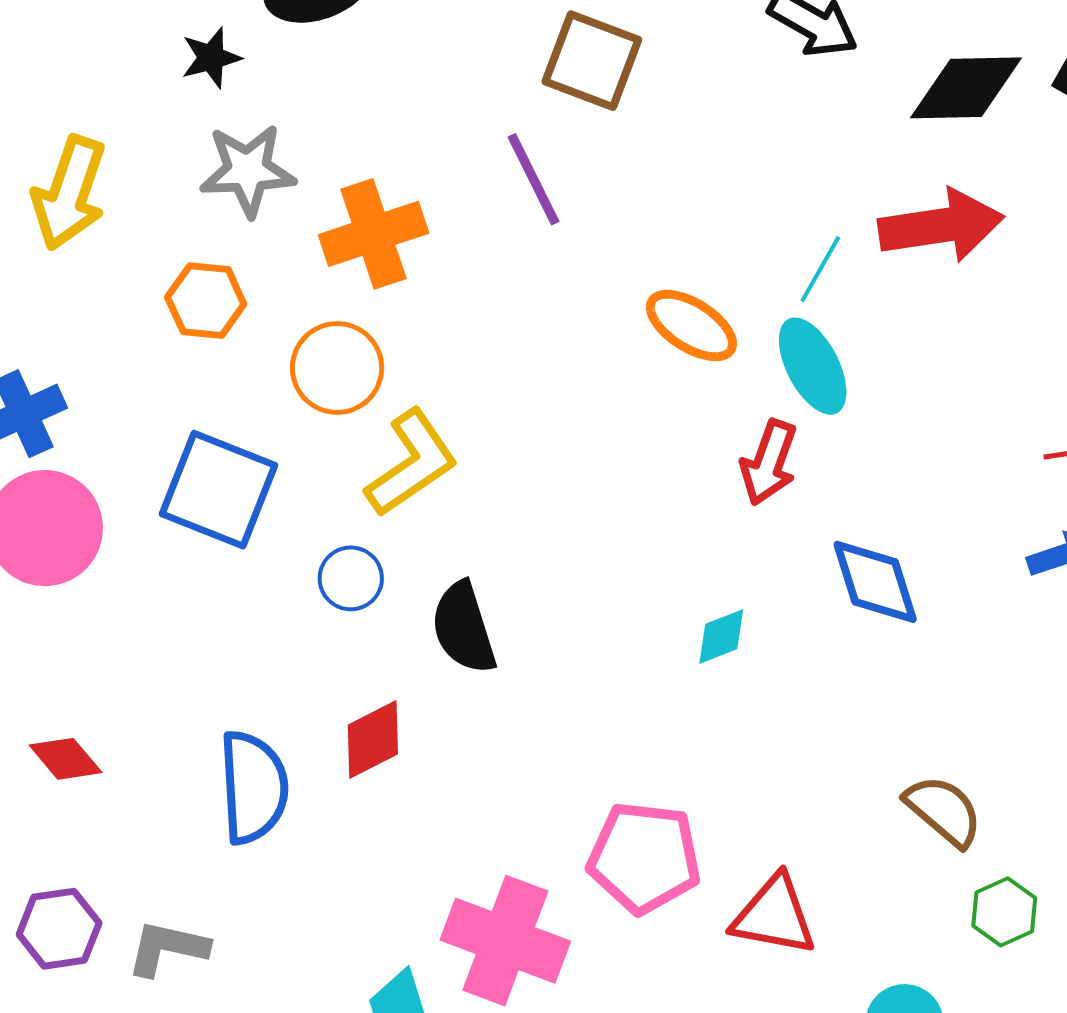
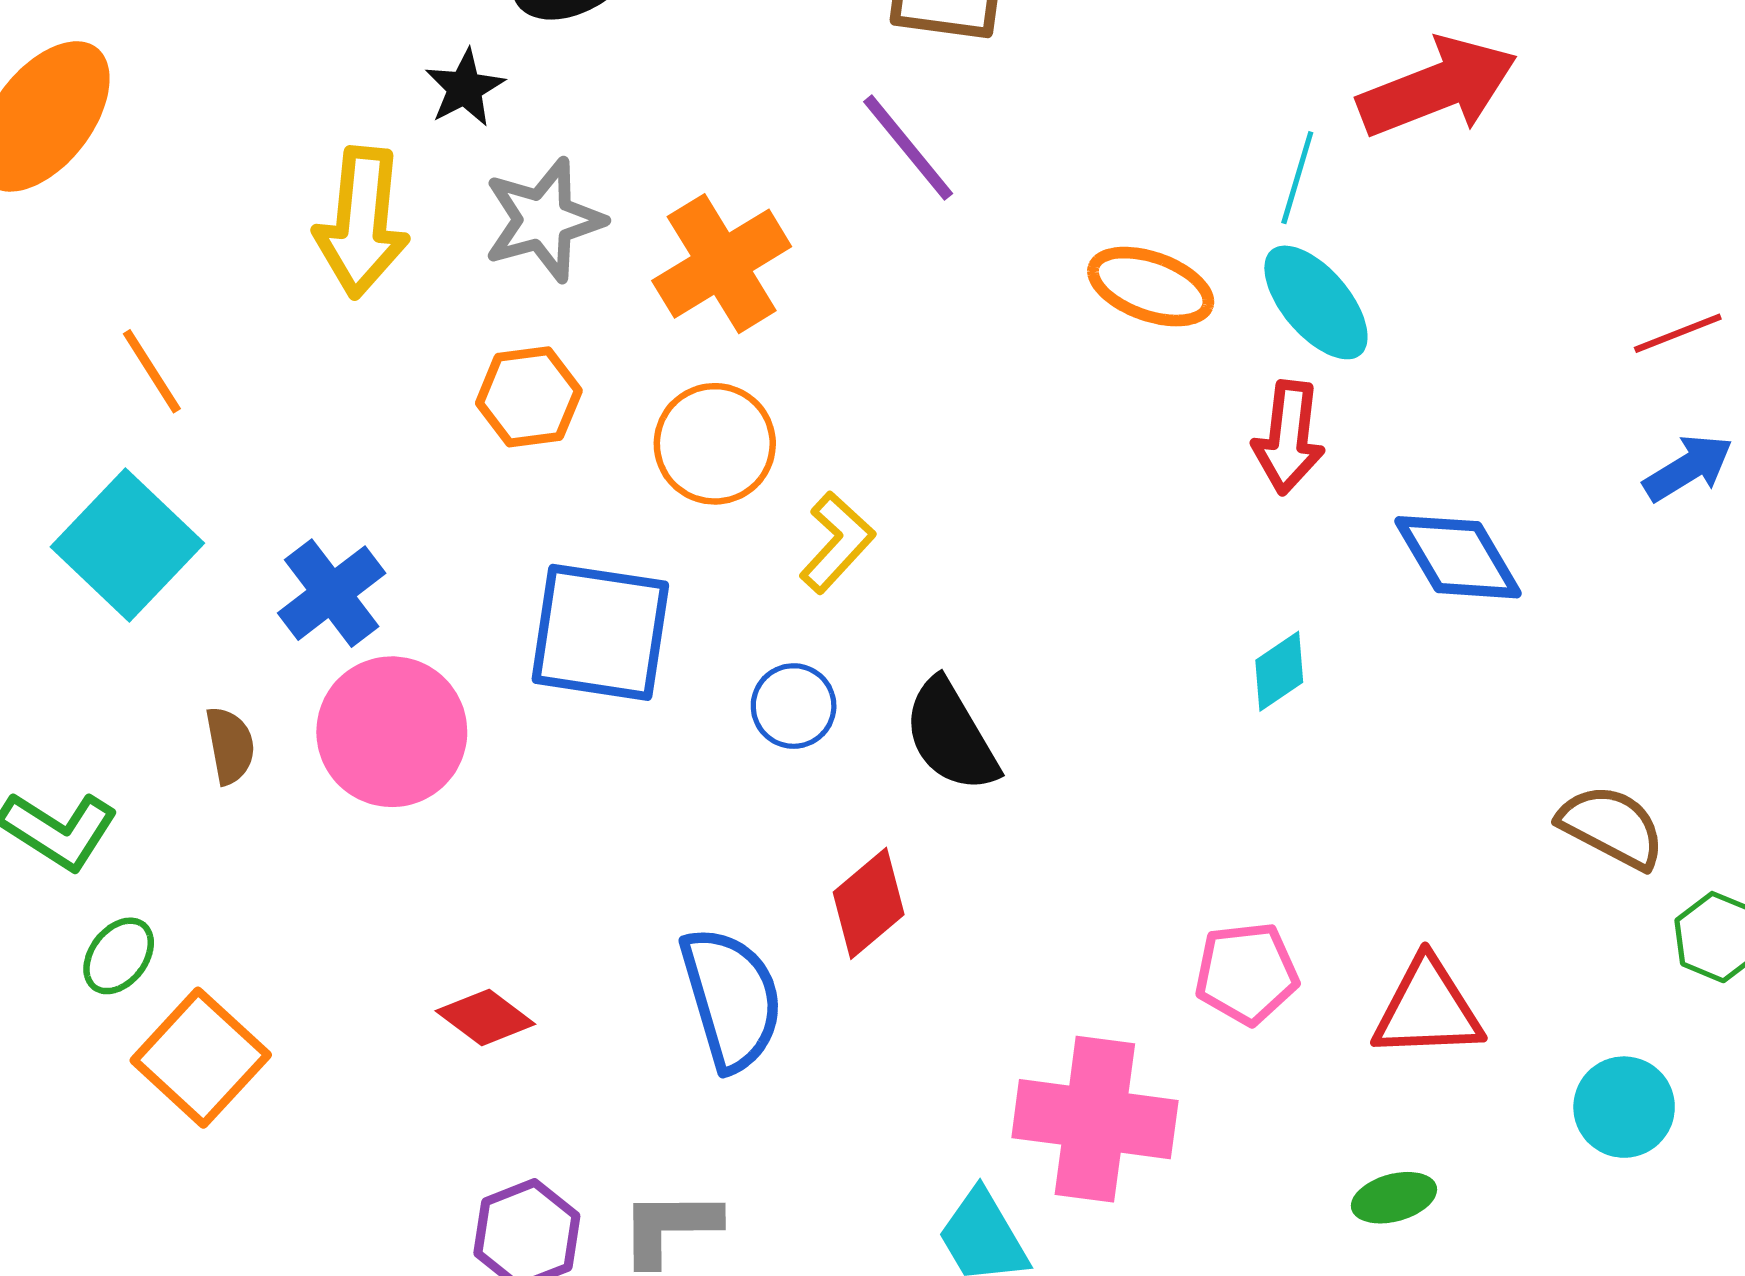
yellow arrow: (69, 193) -> (362, 222), moved
yellow L-shape: (412, 463) -> (837, 542), size x0.7
pink pentagon: (644, 857) -> (1246, 973), size x0.7

